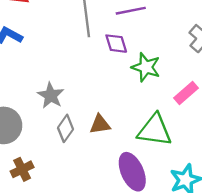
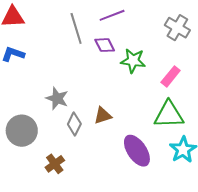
green triangle: (155, 130) -> (169, 115), moved
brown cross: (22, 169) -> (55, 164), moved

